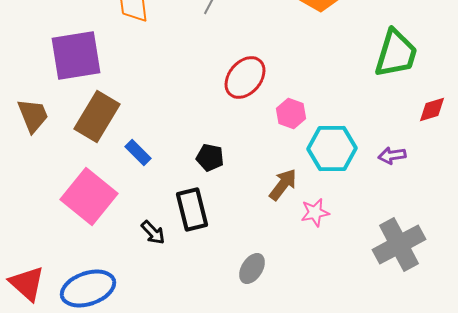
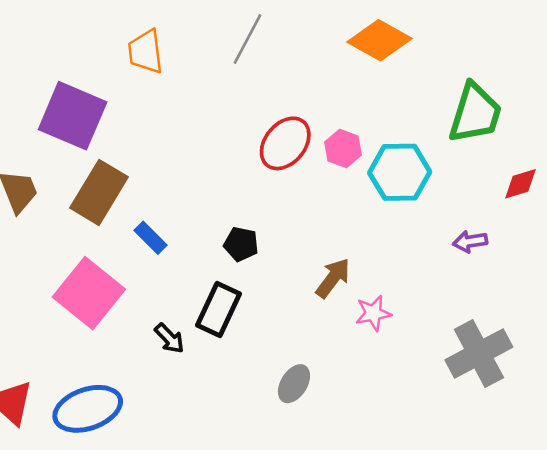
purple square: (76, 56) -> (73, 116), turned 32
pink hexagon: (291, 114) -> (343, 148), moved
cyan hexagon: (332, 148) -> (400, 172), moved
black rectangle: (192, 210) -> (219, 309), turned 39

